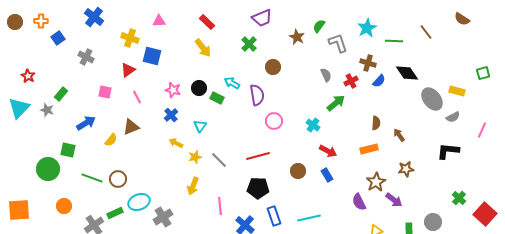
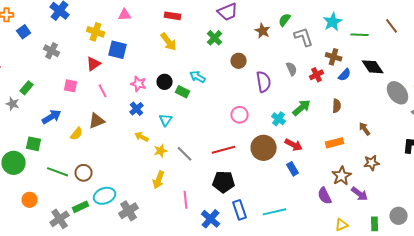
red rectangle: (207, 22) -> (173, 16), turned -35
purple semicircle: (257, 95) -> (264, 82), moved
green arrow: (336, 103) -> (302, 108), moved
brown semicircle: (376, 123) -> (337, 106), moved
brown circle: (298, 171) -> (264, 148), moved, size x1.6

